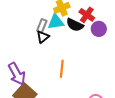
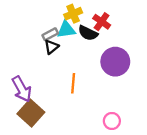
gray rectangle: (42, 26) -> (50, 34), turned 40
purple circle: (99, 29) -> (115, 62), moved, size x1.6

